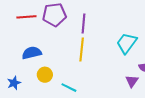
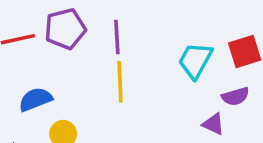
purple triangle: (132, 81) -> (213, 124), turned -32

